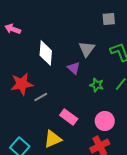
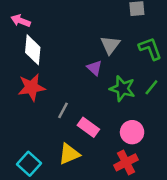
white diamond: (46, 53) -> (33, 50), moved
green star: (97, 85) -> (122, 89), size x1.5
gray line: (41, 97) -> (63, 110), moved, turned -32

